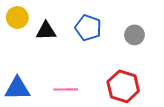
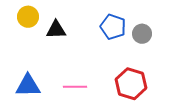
blue pentagon: (88, 28) -> (113, 27), moved

